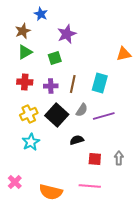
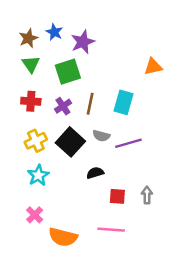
blue star: (41, 14) -> (54, 32), moved
green triangle: (25, 52) -> (31, 64), turned -35
green square: (55, 58) -> (68, 72), size x1.5
purple cross: (51, 86) -> (63, 106), turned -32
gray semicircle: (82, 110) -> (101, 136), turned 72
pink cross: (15, 182) -> (35, 215), moved

